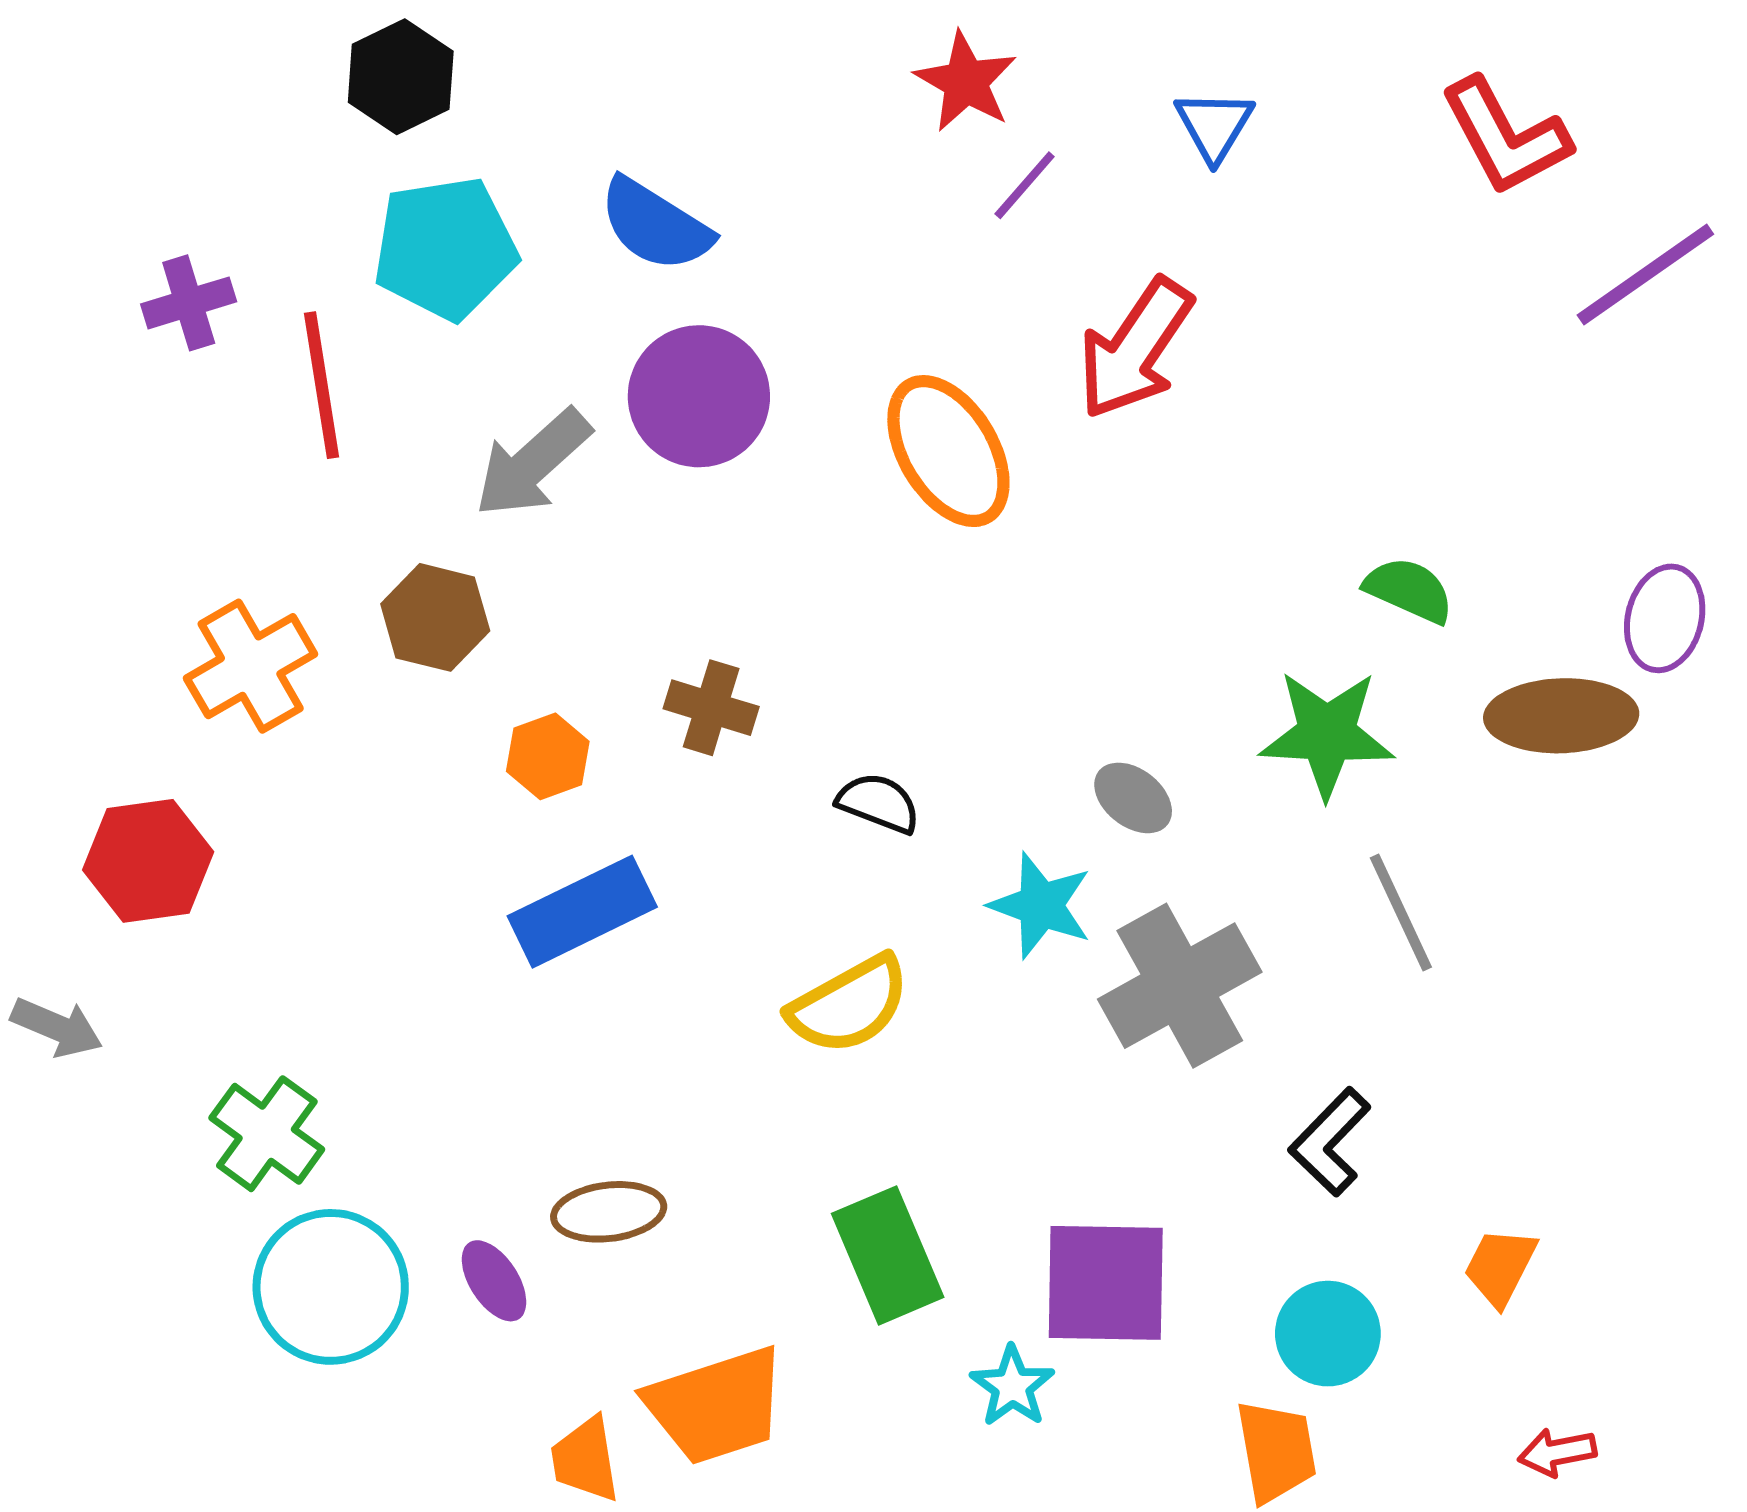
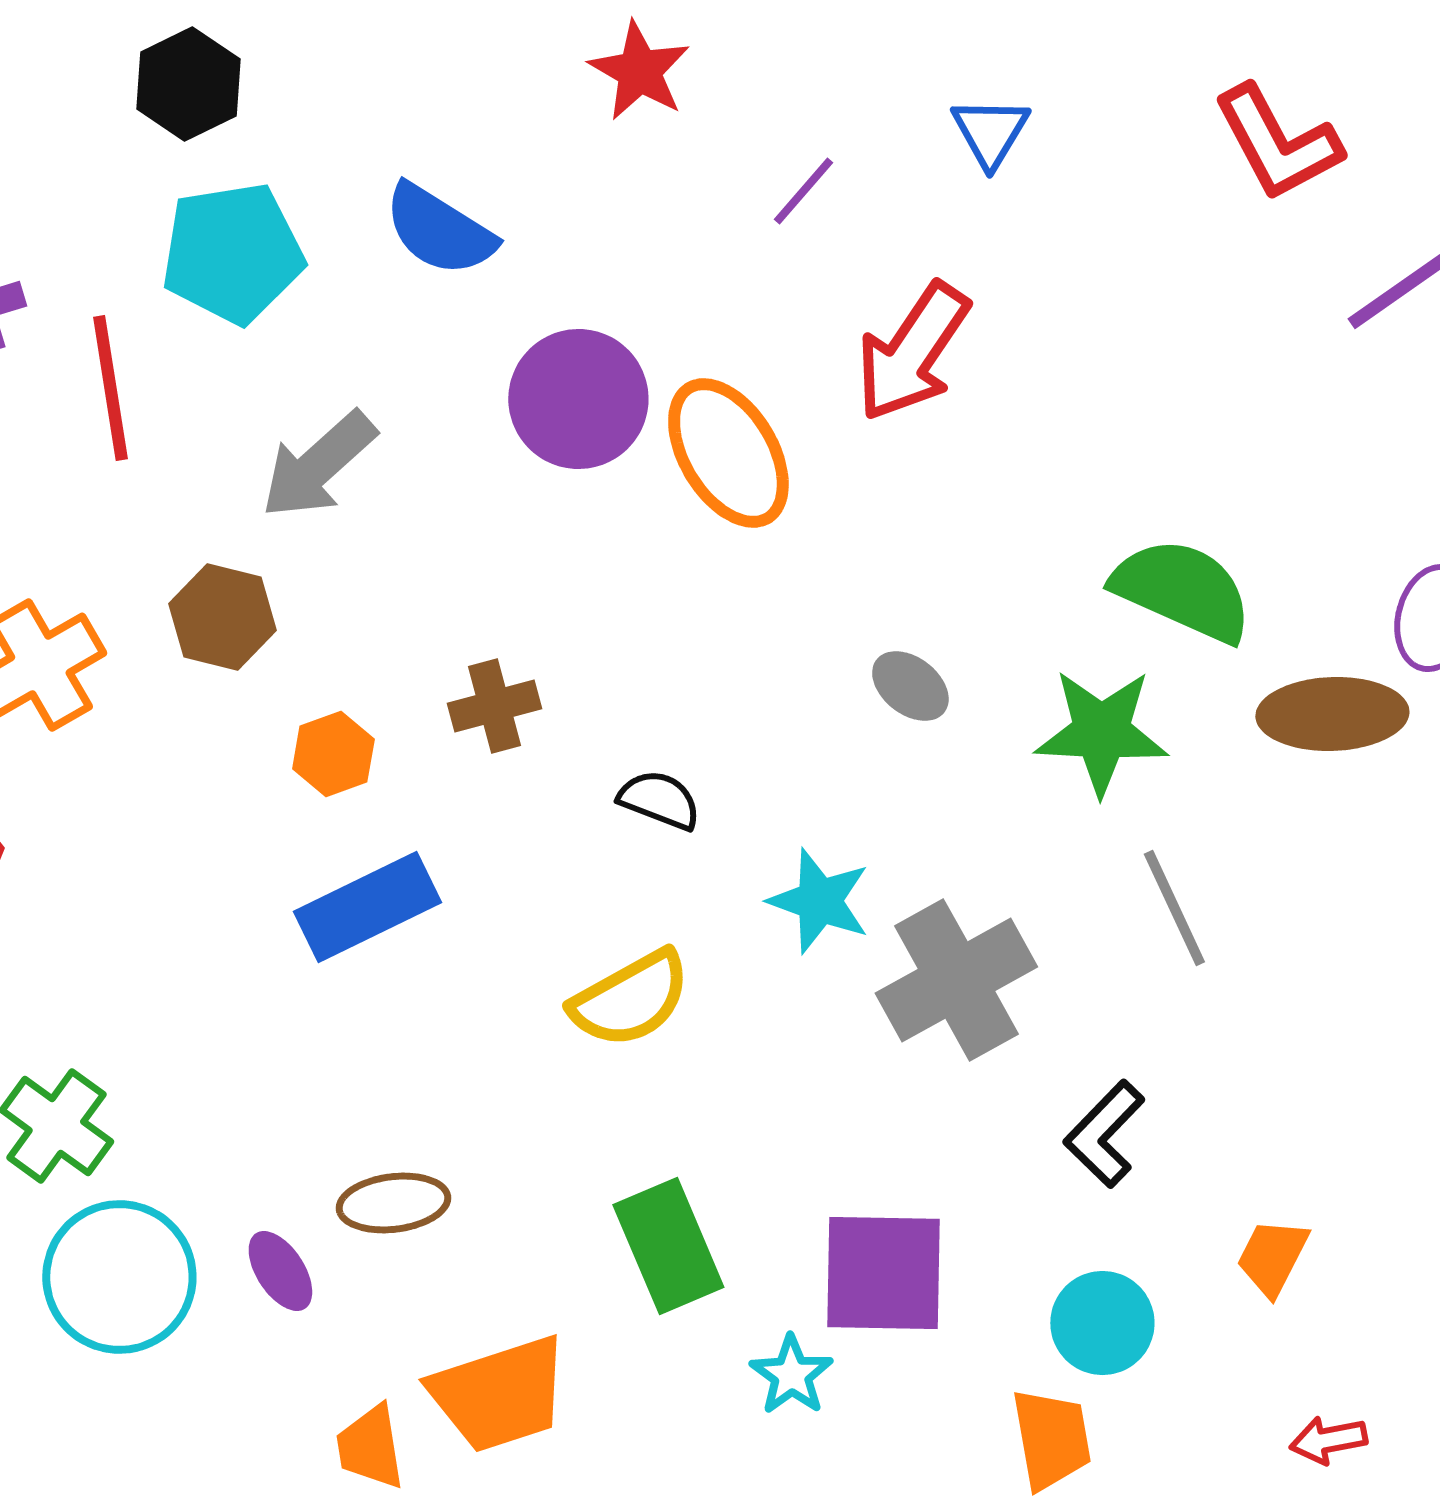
red star: (966, 82) -> (639, 71), moved
purple circle: (699, 396) -> (578, 399), moved
green semicircle: (1409, 590) -> (1182, 590), size x1.6
brown cross: (711, 708) -> (494, 706), turned -32
gray ellipse: (1133, 798) -> (910, 686), moved

